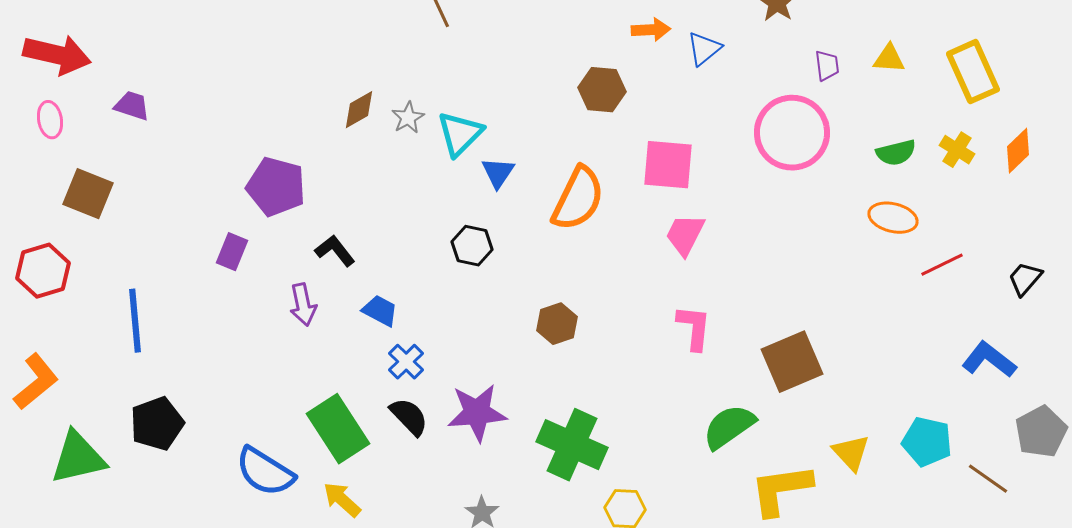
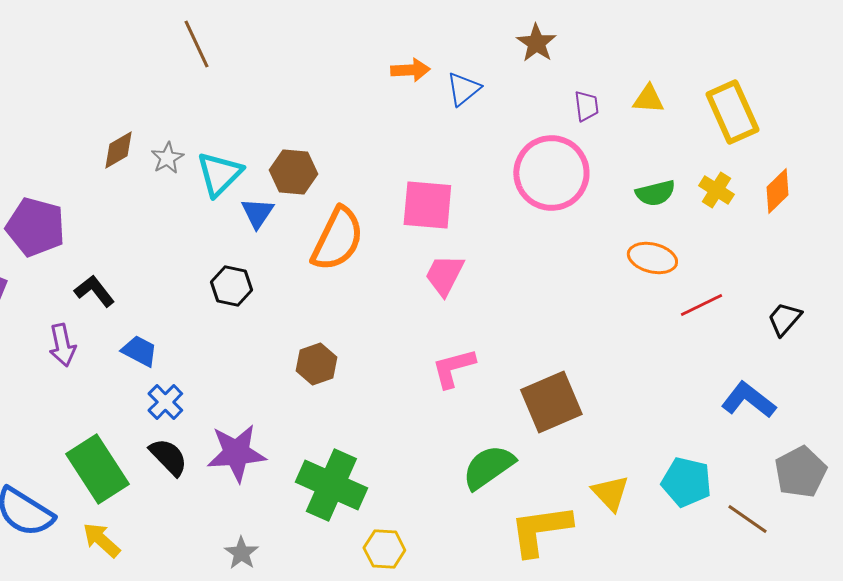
brown hexagon: (602, 90) -> (293, 172), moved
pink L-shape: (694, 328) -> (453, 368), turned -111

